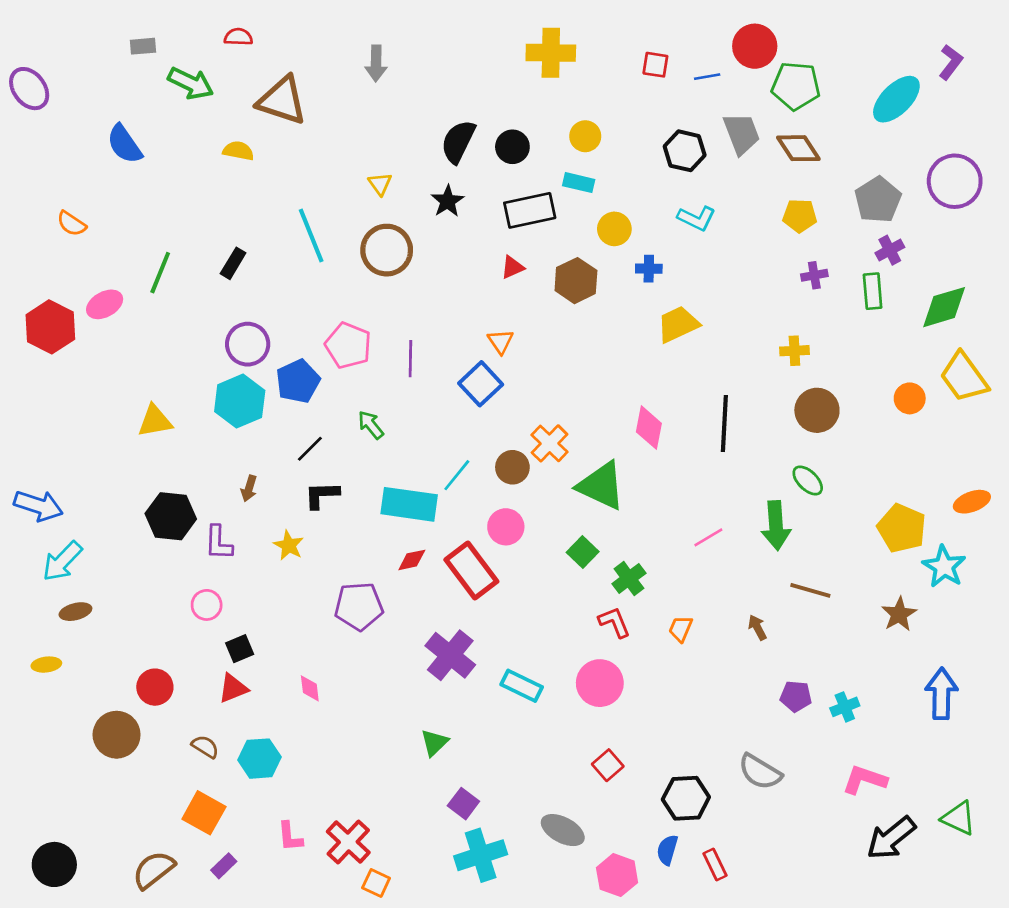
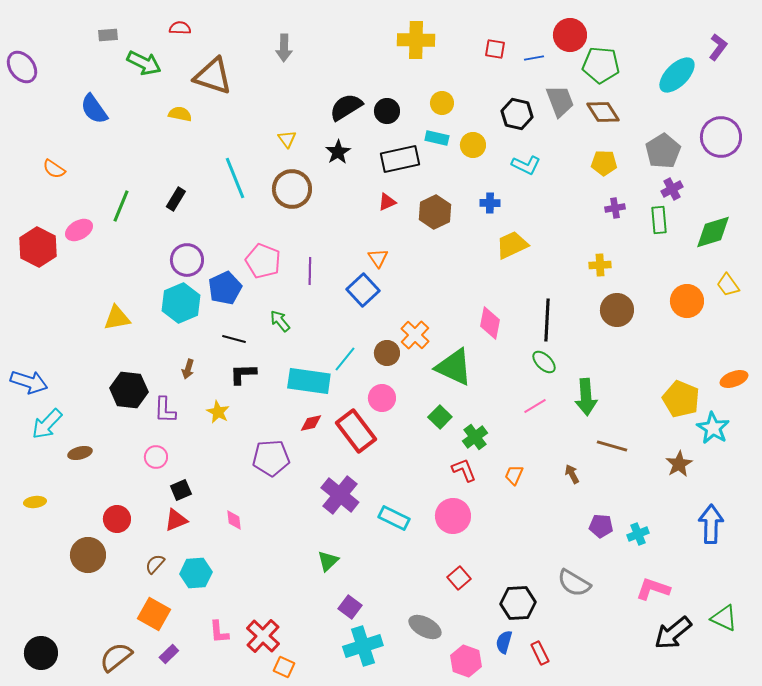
black semicircle: (458, 142) -> (346, 107), turned 32
yellow circle: (614, 229) -> (473, 145), moved
yellow trapezoid: (964, 377) -> (728, 285), size x0.6
orange circle: (910, 398) -> (687, 301), size x1.4
black line: (310, 449) -> (234, 339), turned 60
green ellipse: (808, 480) -> (544, 362), moved
brown ellipse: (75, 612) -> (80, 453), moved
brown semicircle: (205, 747) -> (155, 564), turned -80

